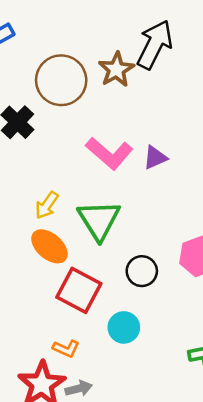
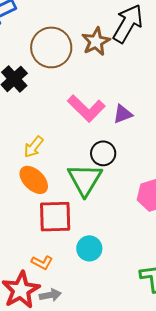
green triangle: (99, 220) -> (85, 180), moved
black circle: (142, 271) -> (103, 153), moved
red square: (79, 290) -> (55, 217), turned -33

